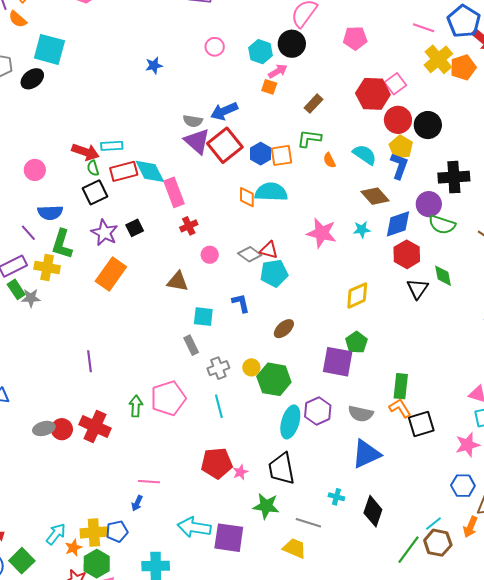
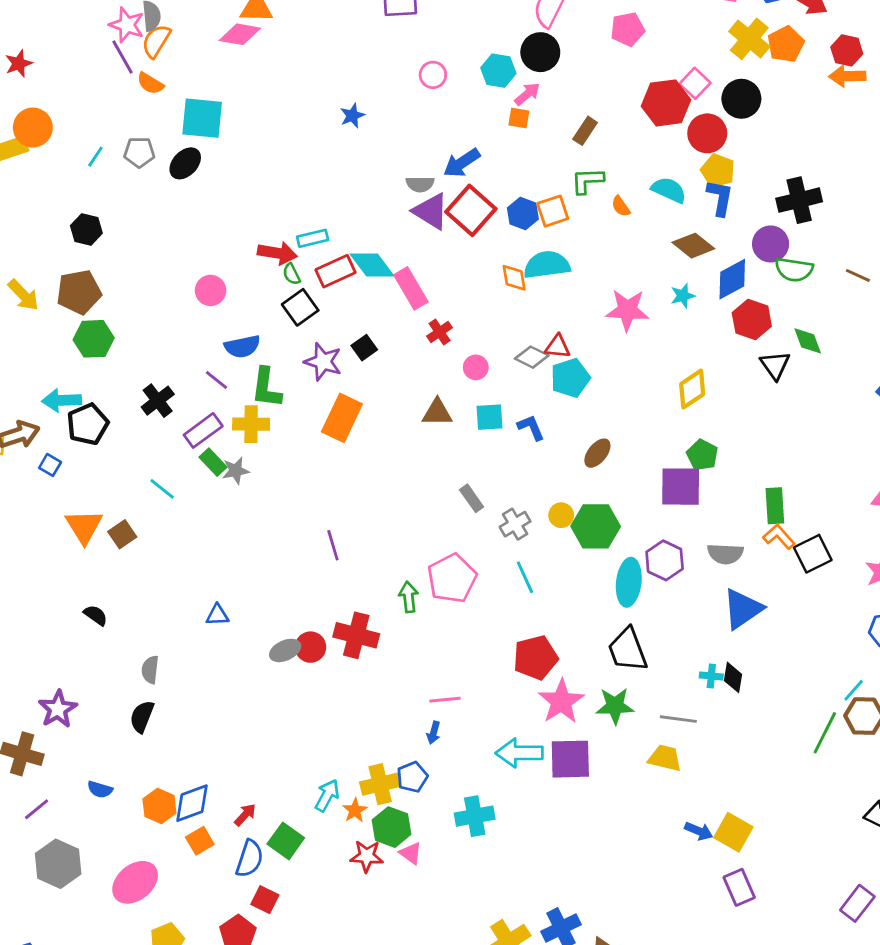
black circle: (428, 125) -> (741, 99), moved
cyan square: (203, 317) -> (489, 417), moved
pink star: (240, 472) -> (561, 702), moved, size x2.0
black diamond: (373, 511) -> (733, 677), moved, size x0.7

